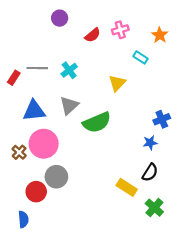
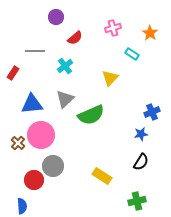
red semicircle: (93, 35) -> (75, 38), moved
gray line: (37, 68) -> (35, 51), moved
yellow rectangle: (127, 187) -> (102, 176), moved
green cross: (154, 208) -> (137, 201), moved, turned 36

